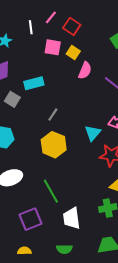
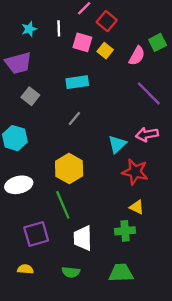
white line: (31, 27) -> (59, 28), moved
pink semicircle: (85, 70) -> (137, 56), moved
cyan rectangle: (34, 83) -> (77, 82), moved
yellow hexagon: (54, 145) -> (69, 169), moved

